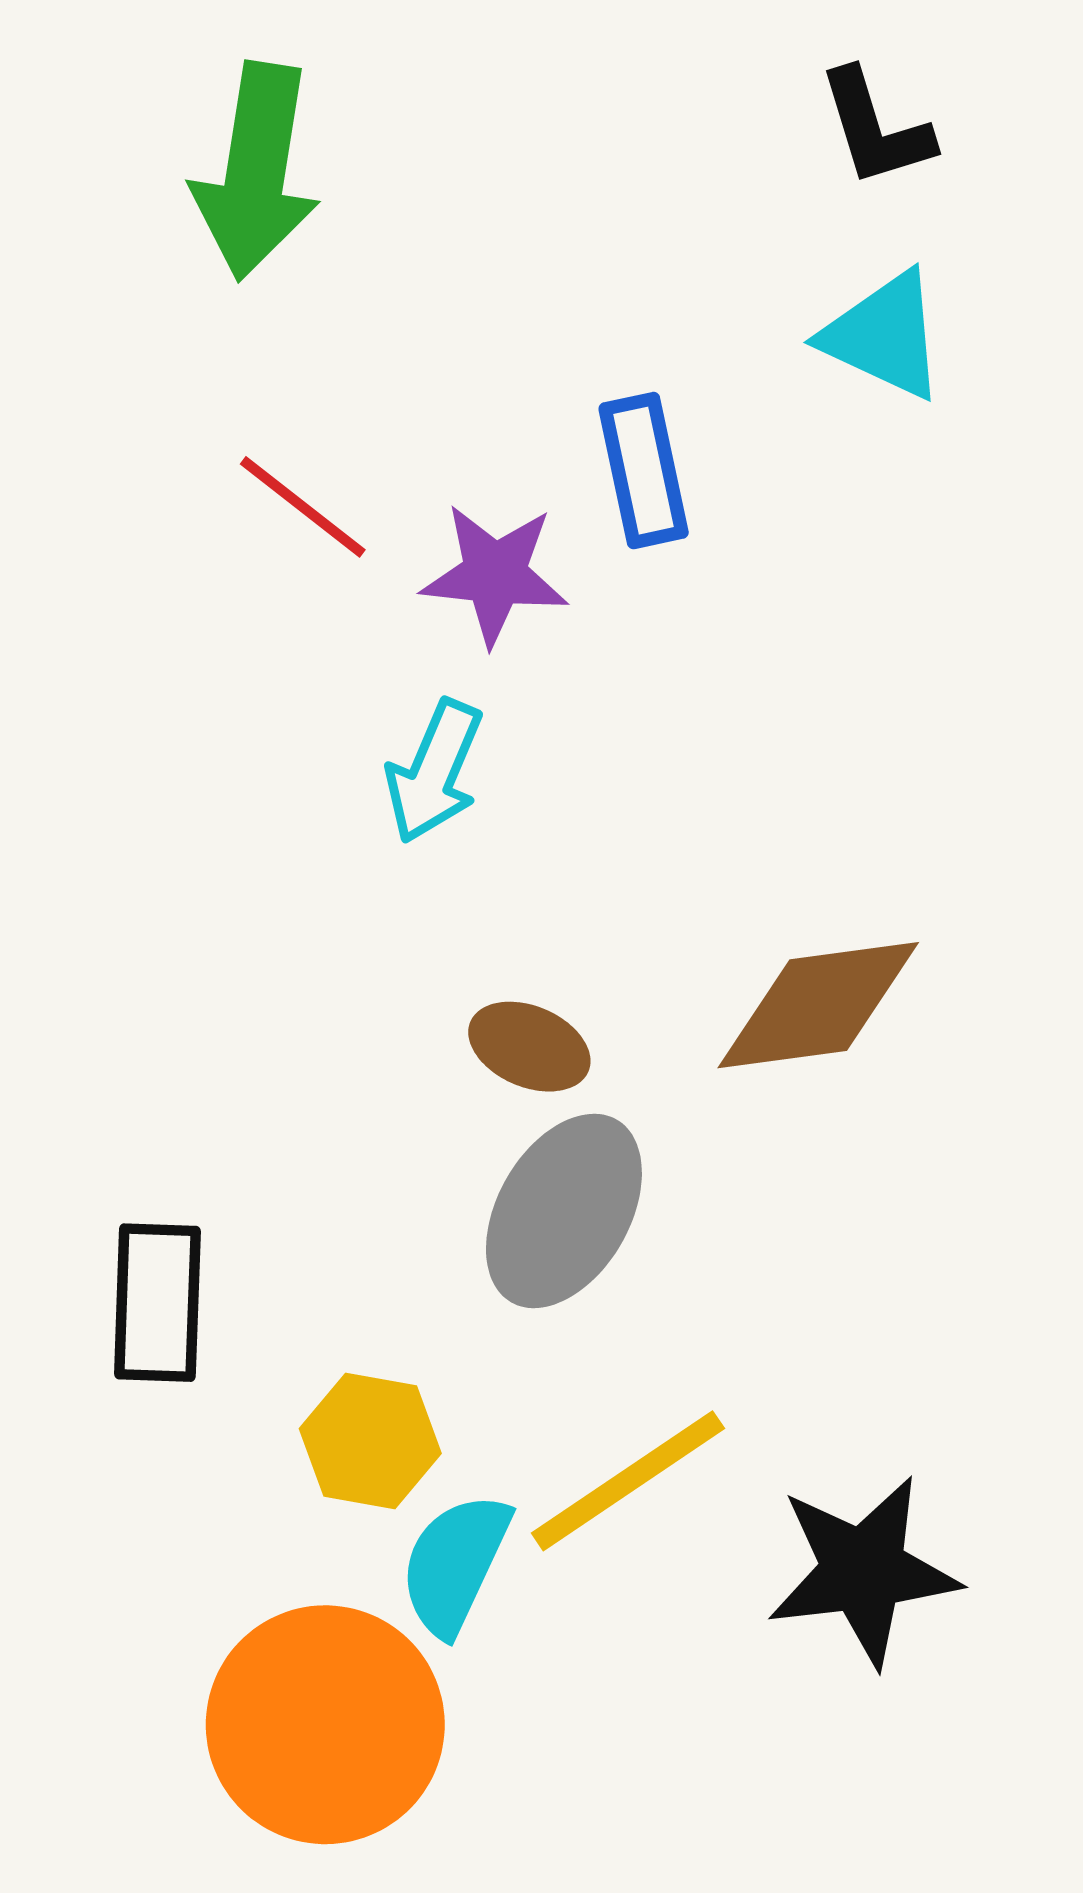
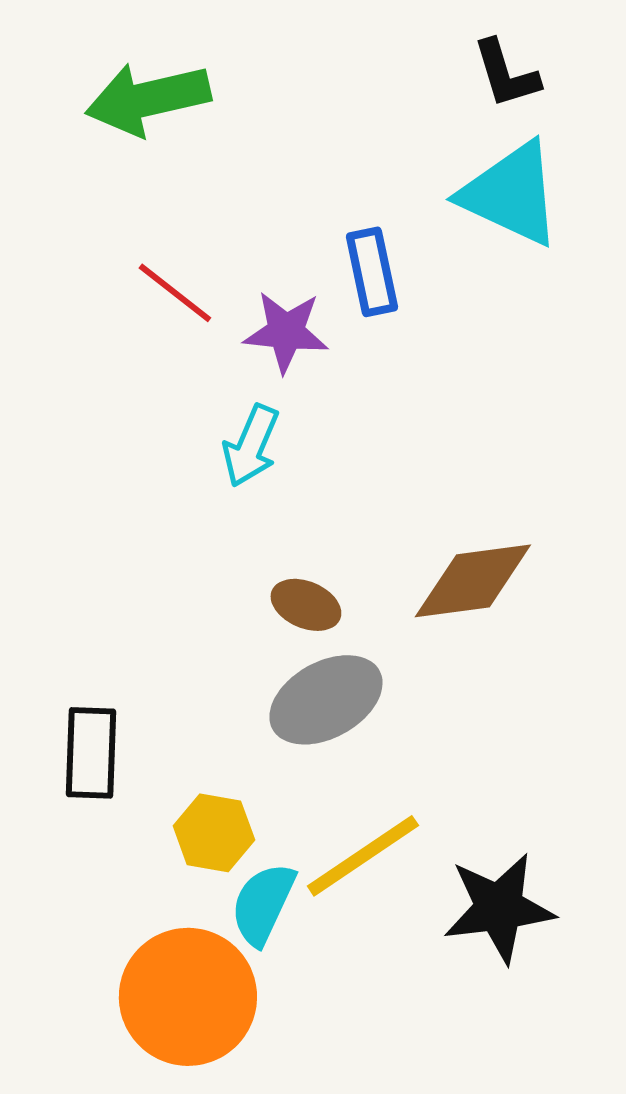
green arrow: (256, 171) -> (148, 99), turned 68
cyan triangle: (884, 336) -> (511, 194), size x1.4
gray ellipse: (564, 1211) -> (326, 700), turned 31

